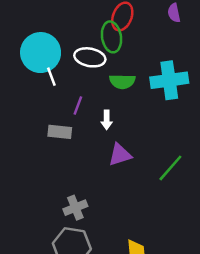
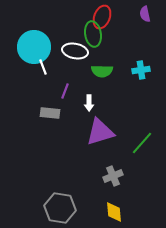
cyan cross: (169, 80) -> (141, 70), size x0.6
purple triangle: (120, 155) -> (100, 132), size x1.4
gray cross: (75, 208) -> (113, 176), moved

